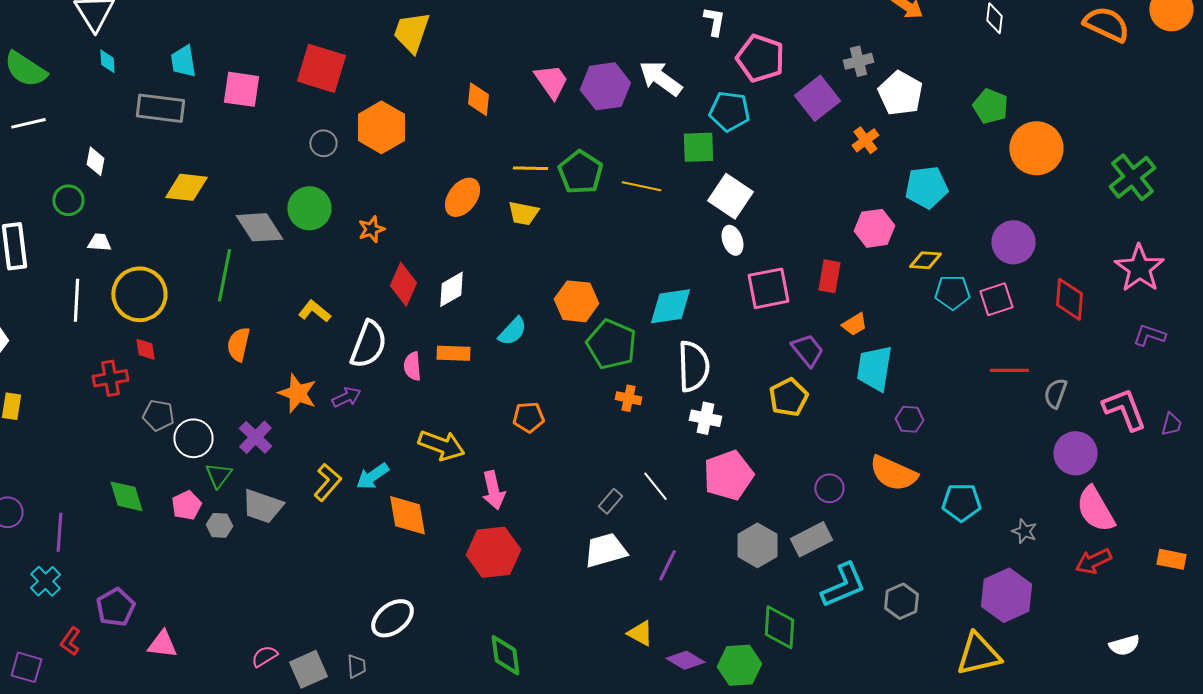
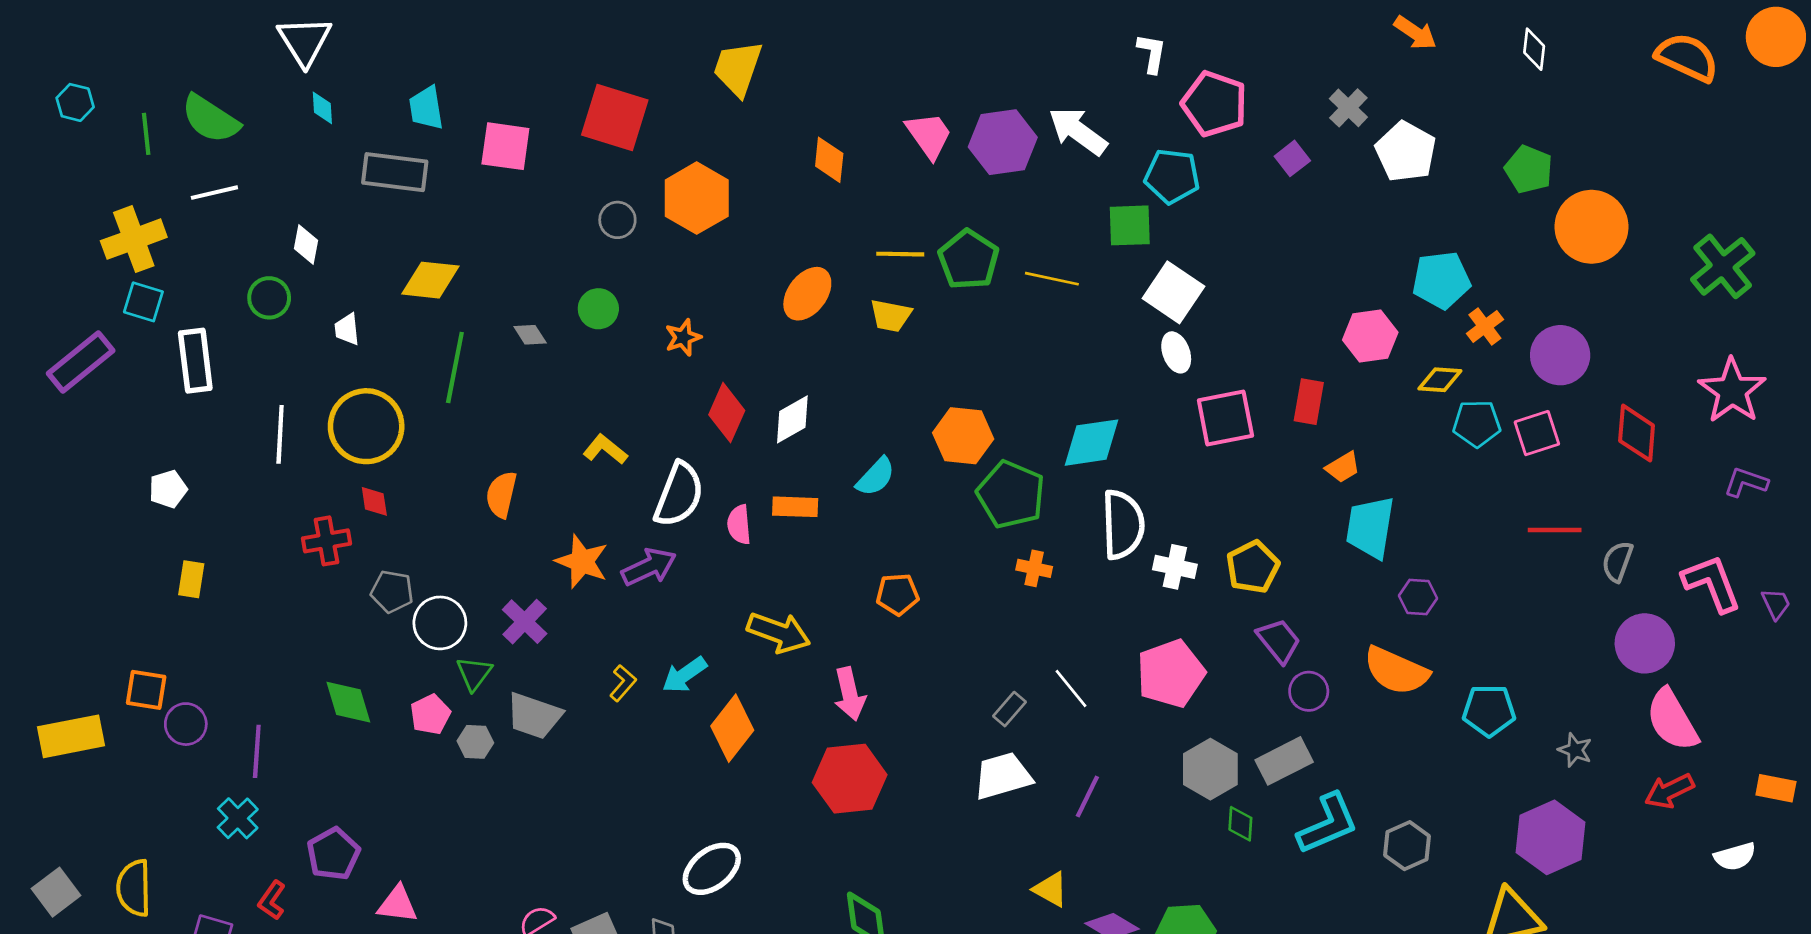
gray cross: (858, 61) -> (1348, 108), turned -32
purple square: (817, 98) -> (1292, 158), size x0.6
orange cross: (865, 140) -> (1485, 326), moved
green circle: (309, 208) -> (598, 309), size x0.7
gray diamond: (259, 227) -> (530, 335), size x0.5
white trapezoid: (99, 242) -> (347, 329), moved, turned -100
green line: (224, 275) -> (455, 367), moved
purple trapezoid: (807, 350) -> (1279, 641), moved
purple arrow: (346, 397) -> (649, 567), size x1.4
white cross: (705, 418) -> (1175, 567), moved
purple trapezoid: (1171, 424) -> (1776, 604), turned -40
yellow L-shape: (327, 482) -> (623, 683), size x0.7
orange diamond: (407, 515) -> (732, 728), turned 48
green diamond: (779, 627) -> (1240, 824), moved, size x0.6
white semicircle: (1124, 645) -> (1735, 857), moved

